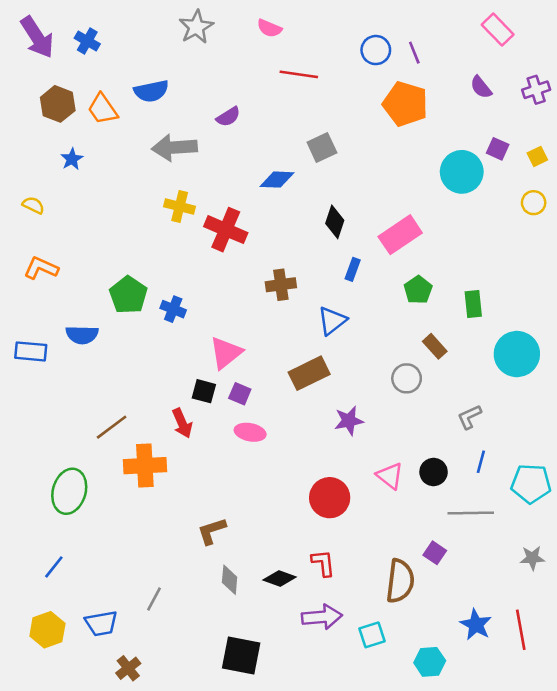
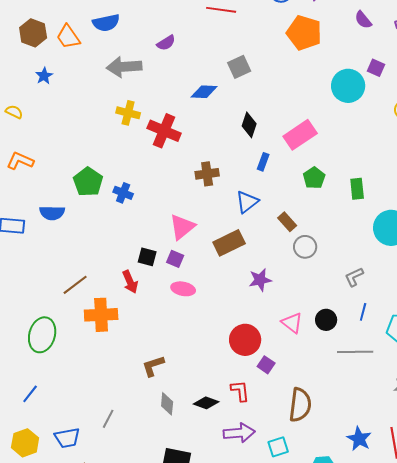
brown rectangle: (435, 346) -> (287, 222), moved
pink triangle: (226, 353) -> (182, 227), moved
purple square: (435, 553) -> (266, 365), moved

